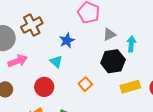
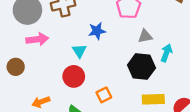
orange square: (85, 84) -> (104, 95), moved
red circle: (44, 87) -> (74, 76), moved

